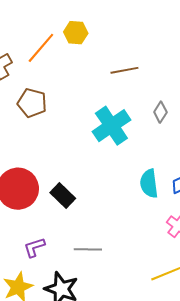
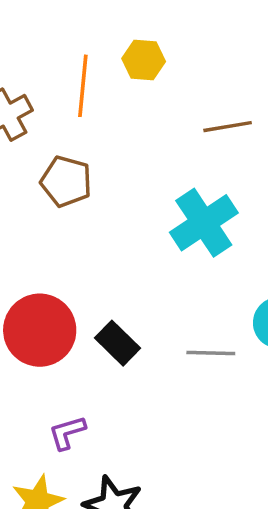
orange line: (41, 48) -> (83, 86), turned -36
gray line: (88, 249) -> (211, 353), moved

